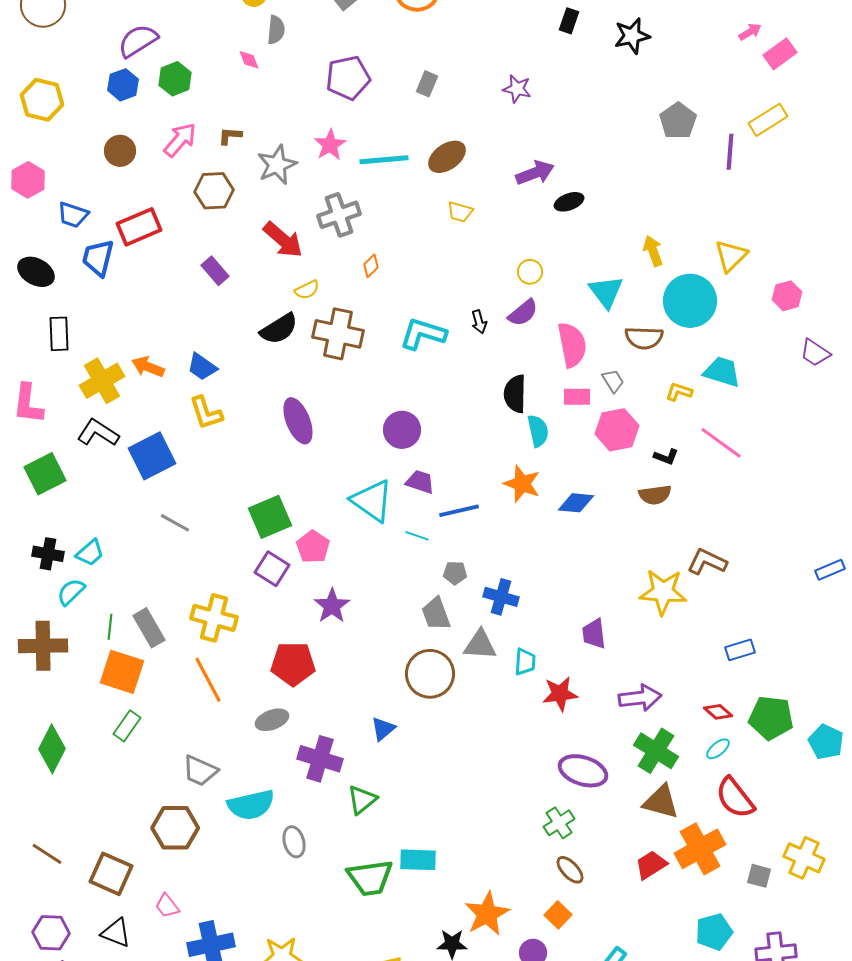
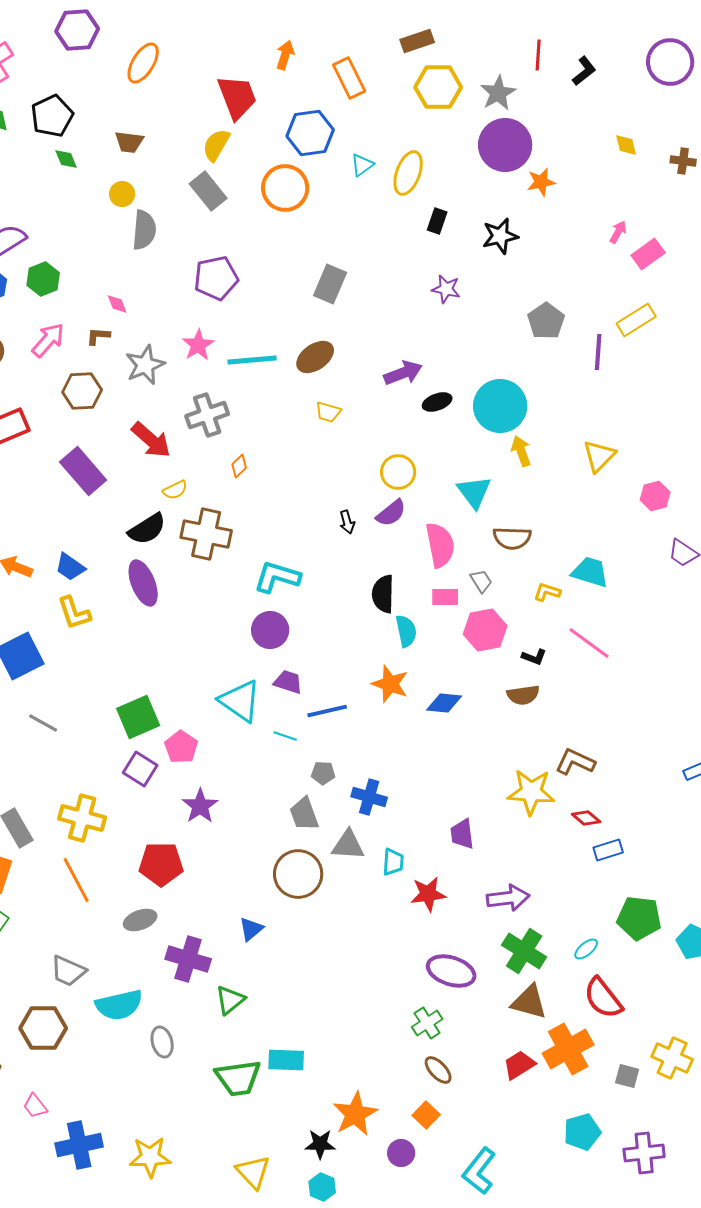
gray semicircle: (276, 30) -> (144, 230), size x1.4
pink arrow: (750, 32) -> (618, 232), turned -30
pink diamond: (249, 60) -> (117, 304), moved
gray rectangle: (427, 84) -> (330, 284), moved, size x1.5
purple star: (517, 89) -> (446, 289), moved
purple rectangle: (215, 271) -> (83, 471), size x1.6
yellow circle: (530, 272) -> (398, 472), size x1.4
cyan circle: (690, 301) -> (500, 406), moved
cyan L-shape: (423, 334) -> (277, 577), moved
purple ellipse: (298, 421) -> (143, 583), moved
red diamond: (718, 712) -> (586, 818), moved

